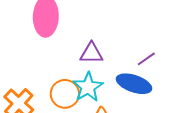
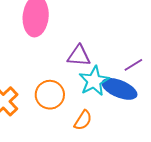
cyan star: (88, 87) -> (94, 81), moved

